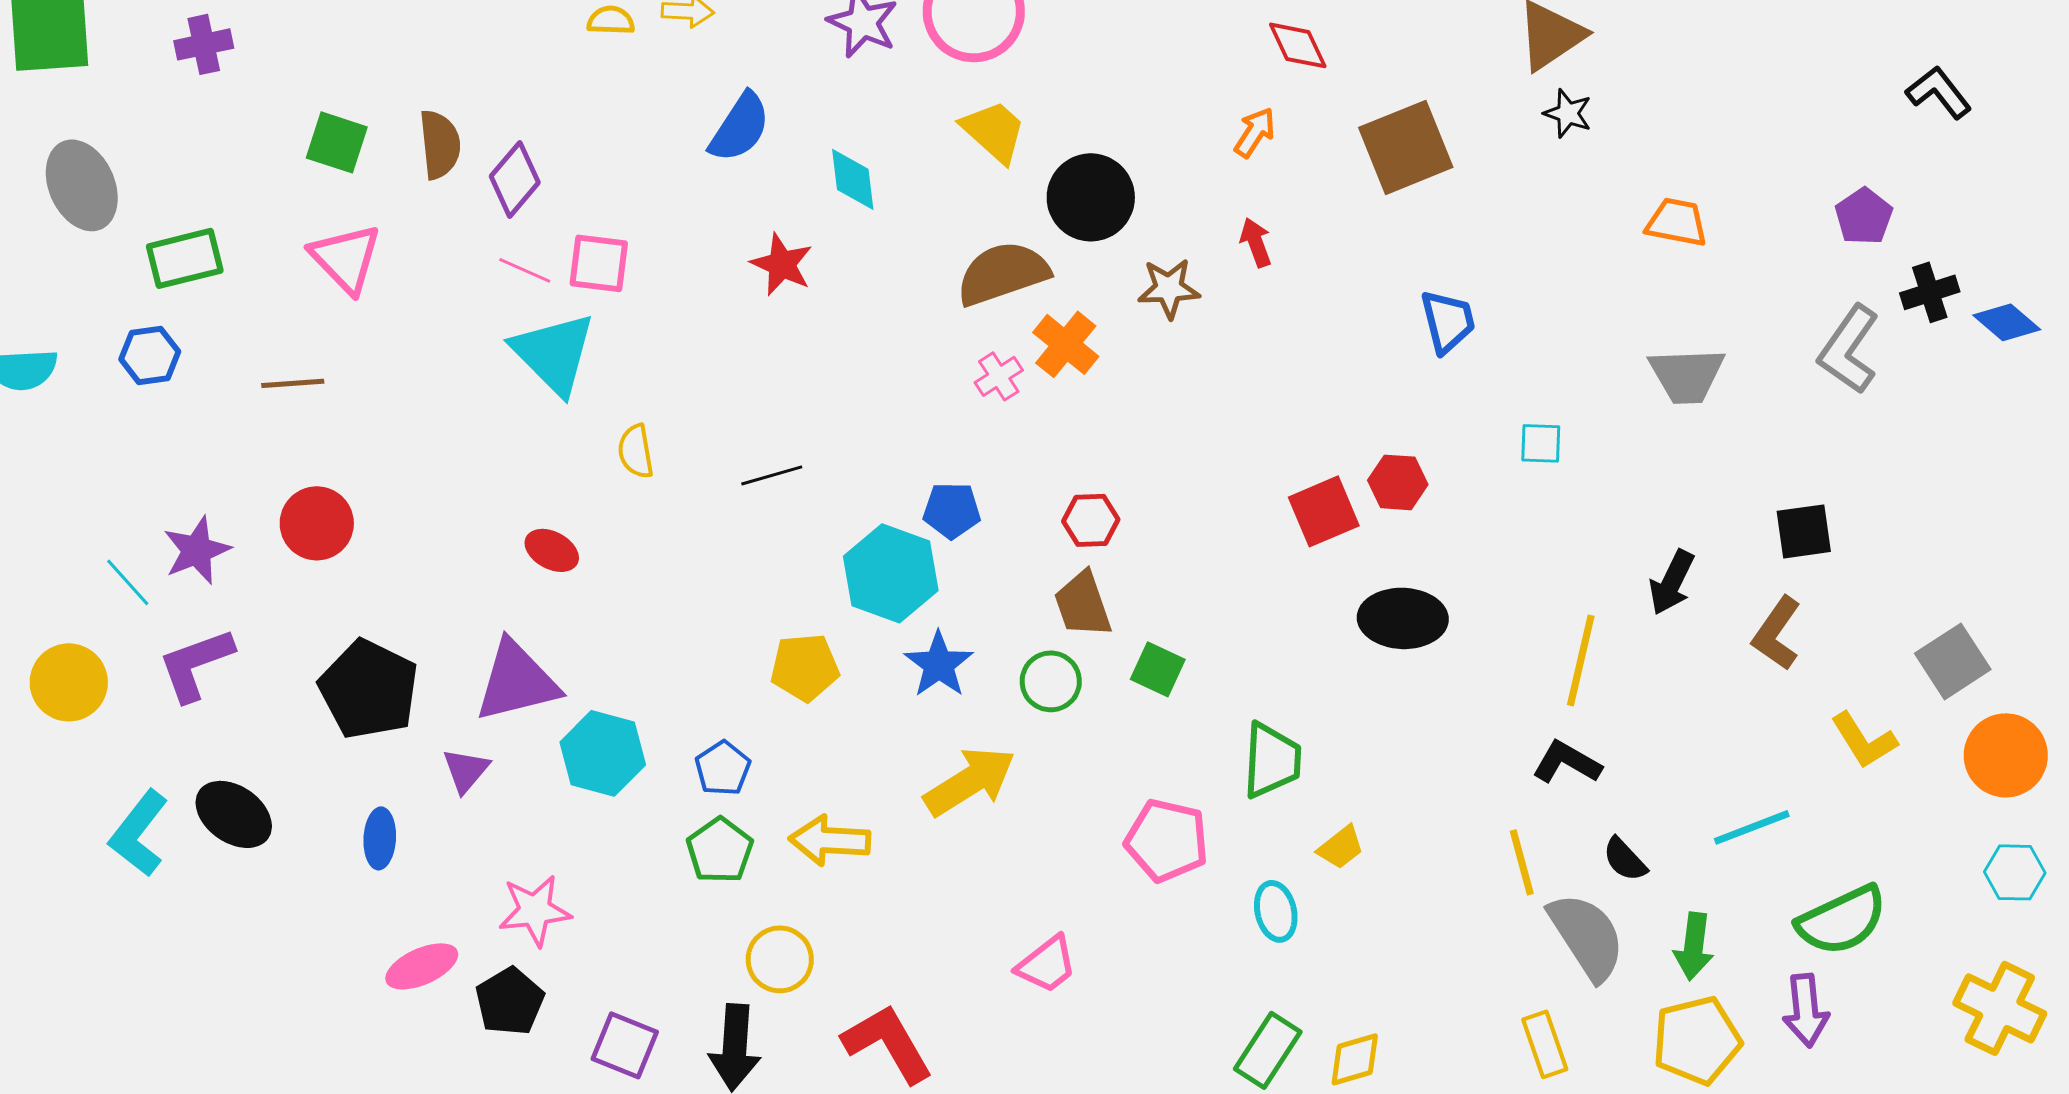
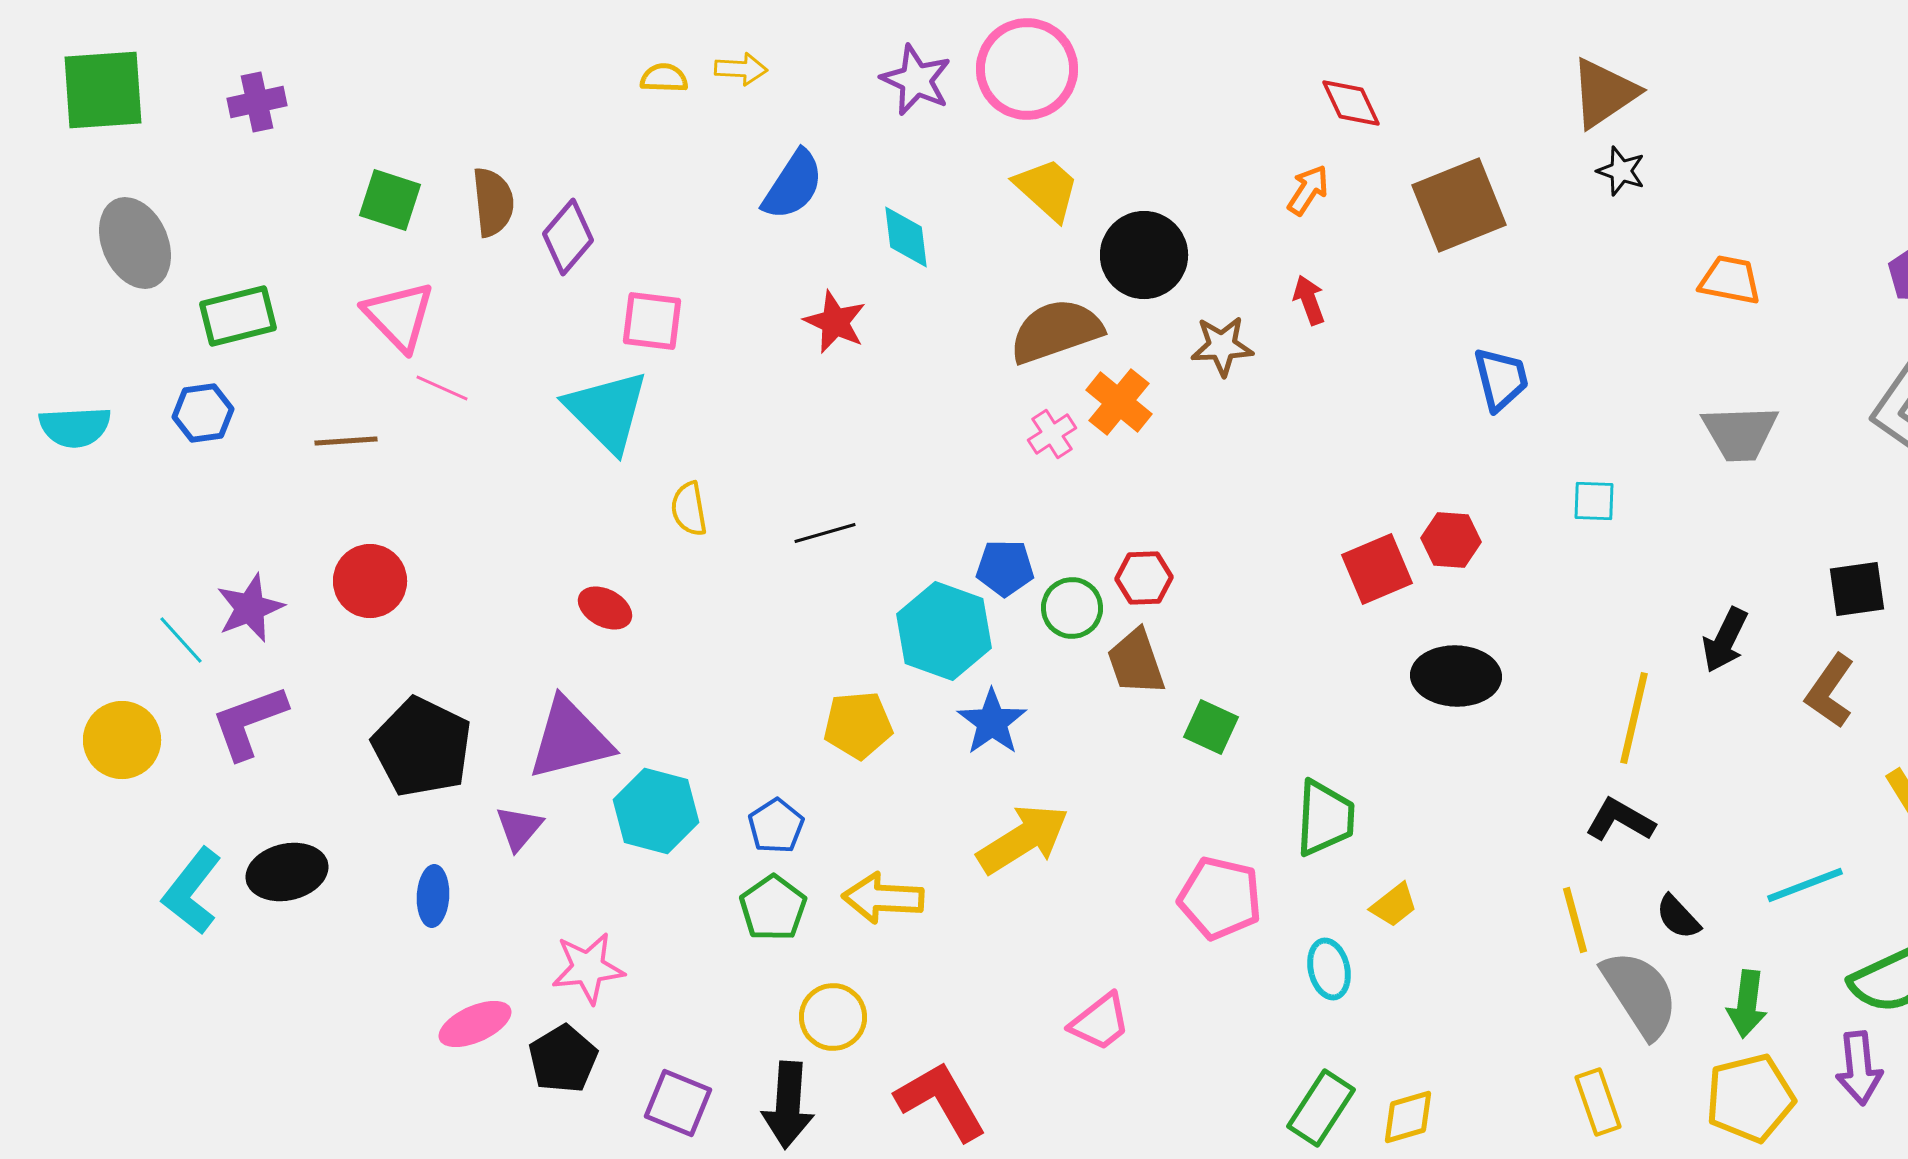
pink line: (525, 270) -> (442, 388), moved
green circle: (1051, 681) -> (1072, 608), moved
black ellipse: (234, 814) -> (287, 872), turned -48

